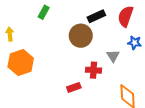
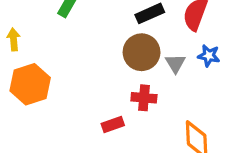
brown circle: (81, 36) -> (142, 52), moved
gray triangle: (113, 56) -> (175, 63), moved

